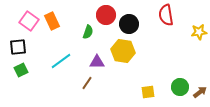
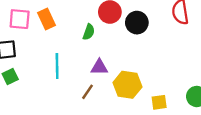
pink square: (29, 21) -> (20, 19), turned -30
yellow hexagon: (123, 51) -> (127, 85), moved
cyan line: (61, 61) -> (57, 66), turned -55

